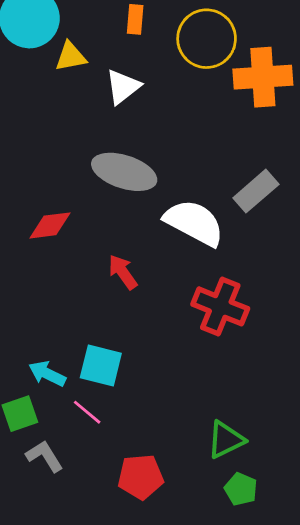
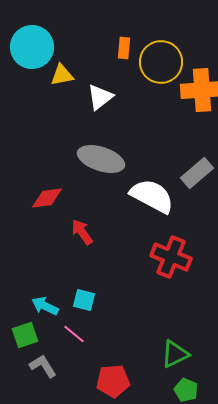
orange rectangle: (135, 19) -> (124, 48), moved
red arrow: (123, 272) -> (82, 232), moved
cyan square: (101, 365) -> (84, 300), size x0.7

